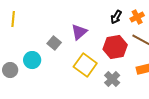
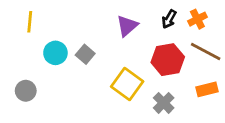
purple triangle: (79, 32) -> (127, 26), moved
cyan circle: (32, 60) -> (55, 53), moved

